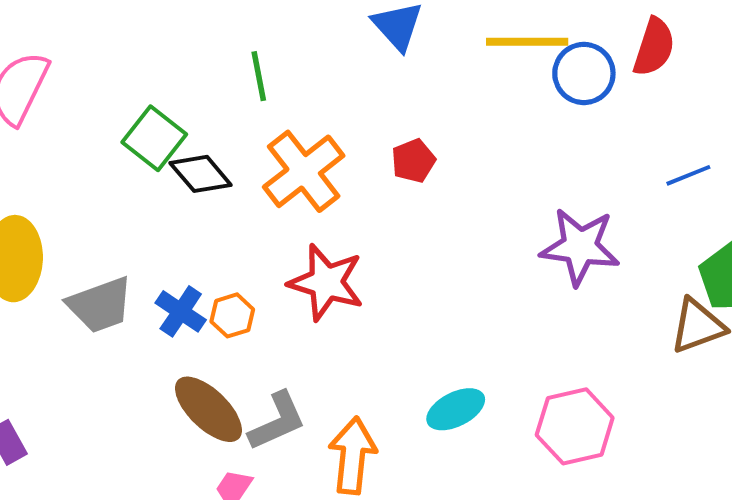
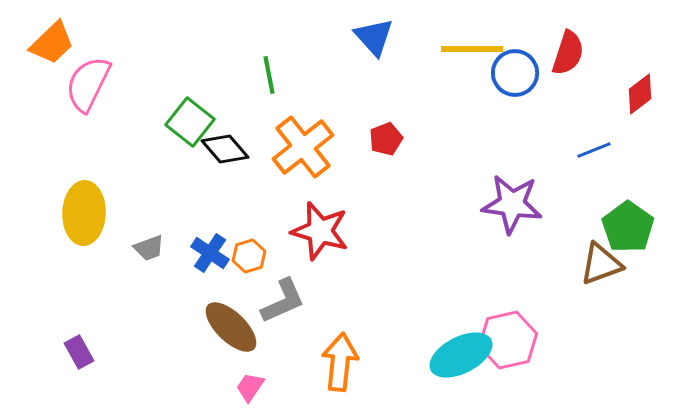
gray trapezoid: (100, 305) -> (149, 248), size x0.6
cyan ellipse: (456, 409) -> (461, 355), moved, size x1.4
gray L-shape: (277, 421) -> (283, 301), moved

